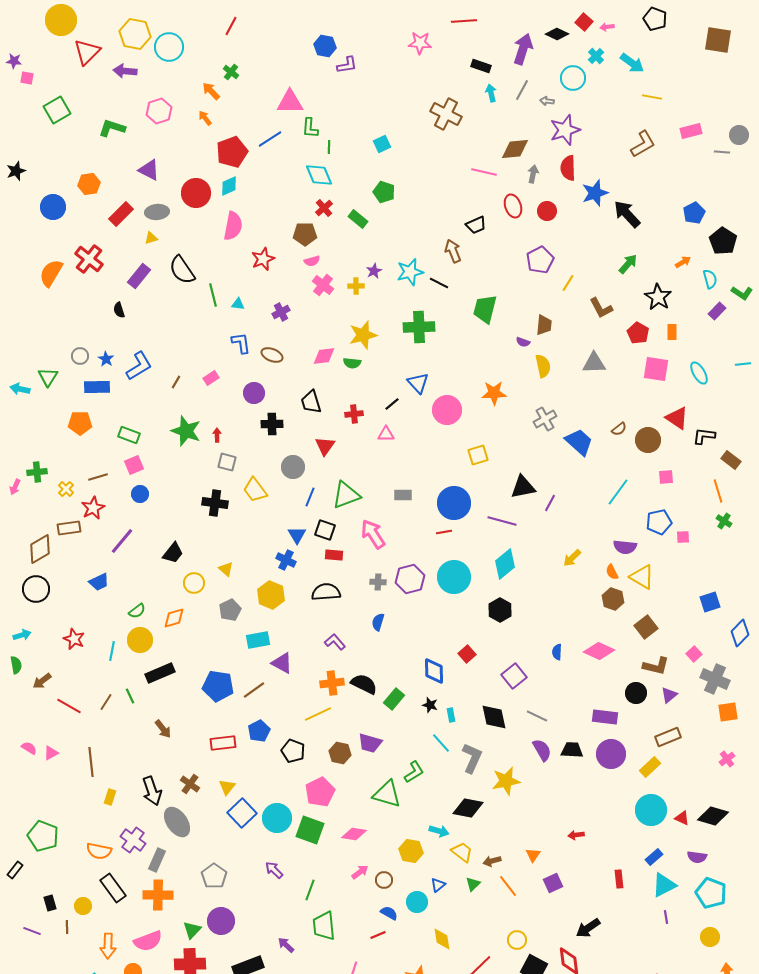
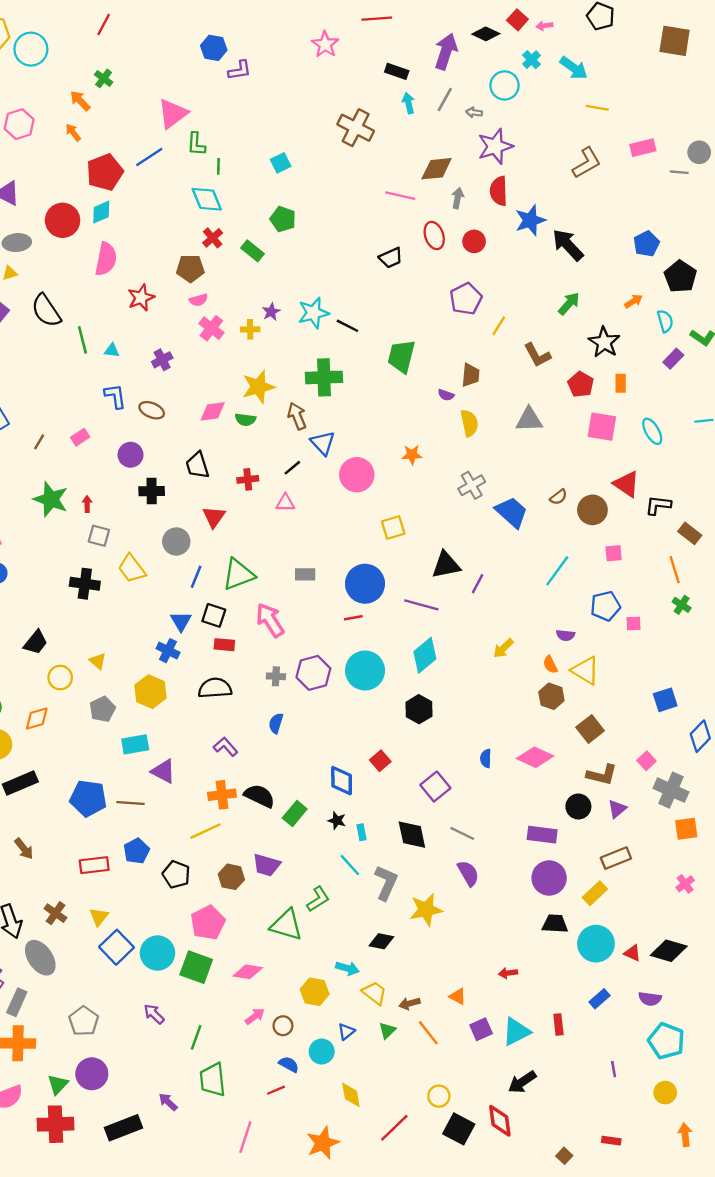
pink star: (420, 43) -> (325, 44), turned 30
pink triangle: (290, 102) -> (173, 114), turned -36
brown arrow: (453, 251) -> (297, 416), moved
orange star: (494, 393) -> (412, 455), size x0.7
purple semicircle: (625, 547) -> (565, 635), size x0.7
brown line: (254, 690) -> (131, 803), turned 40
black trapezoid: (572, 750) -> (555, 924), moved
black diamond: (468, 808) -> (381, 941), size x0.7
orange triangle: (533, 855) -> (458, 996), turned -35
cyan triangle: (664, 885) -> (516, 1032), moved

